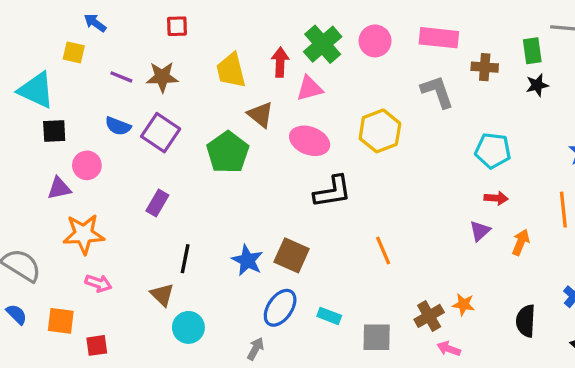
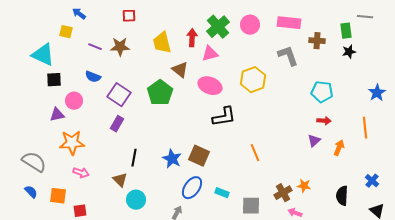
purple square: (161, 133) -> (119, 95), moved

